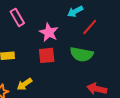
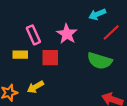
pink rectangle: (17, 17) -> (33, 35), moved
red square: (47, 55) -> (50, 58), moved

